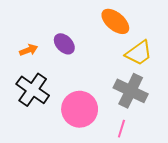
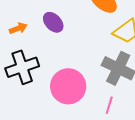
black cross: (33, 90) -> (22, 67), turned 36

